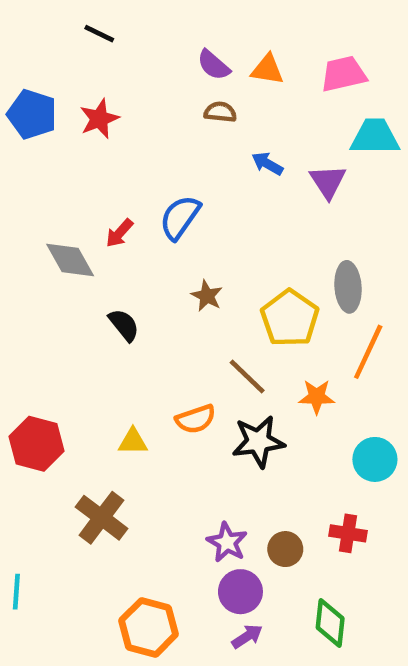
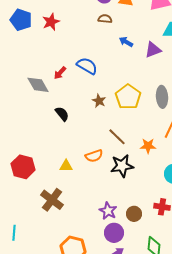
purple triangle: (328, 182) -> (153, 50), turned 42
blue semicircle: (180, 217) -> (87, 66), turned 85
yellow pentagon: (290, 318) -> (128, 97), moved

